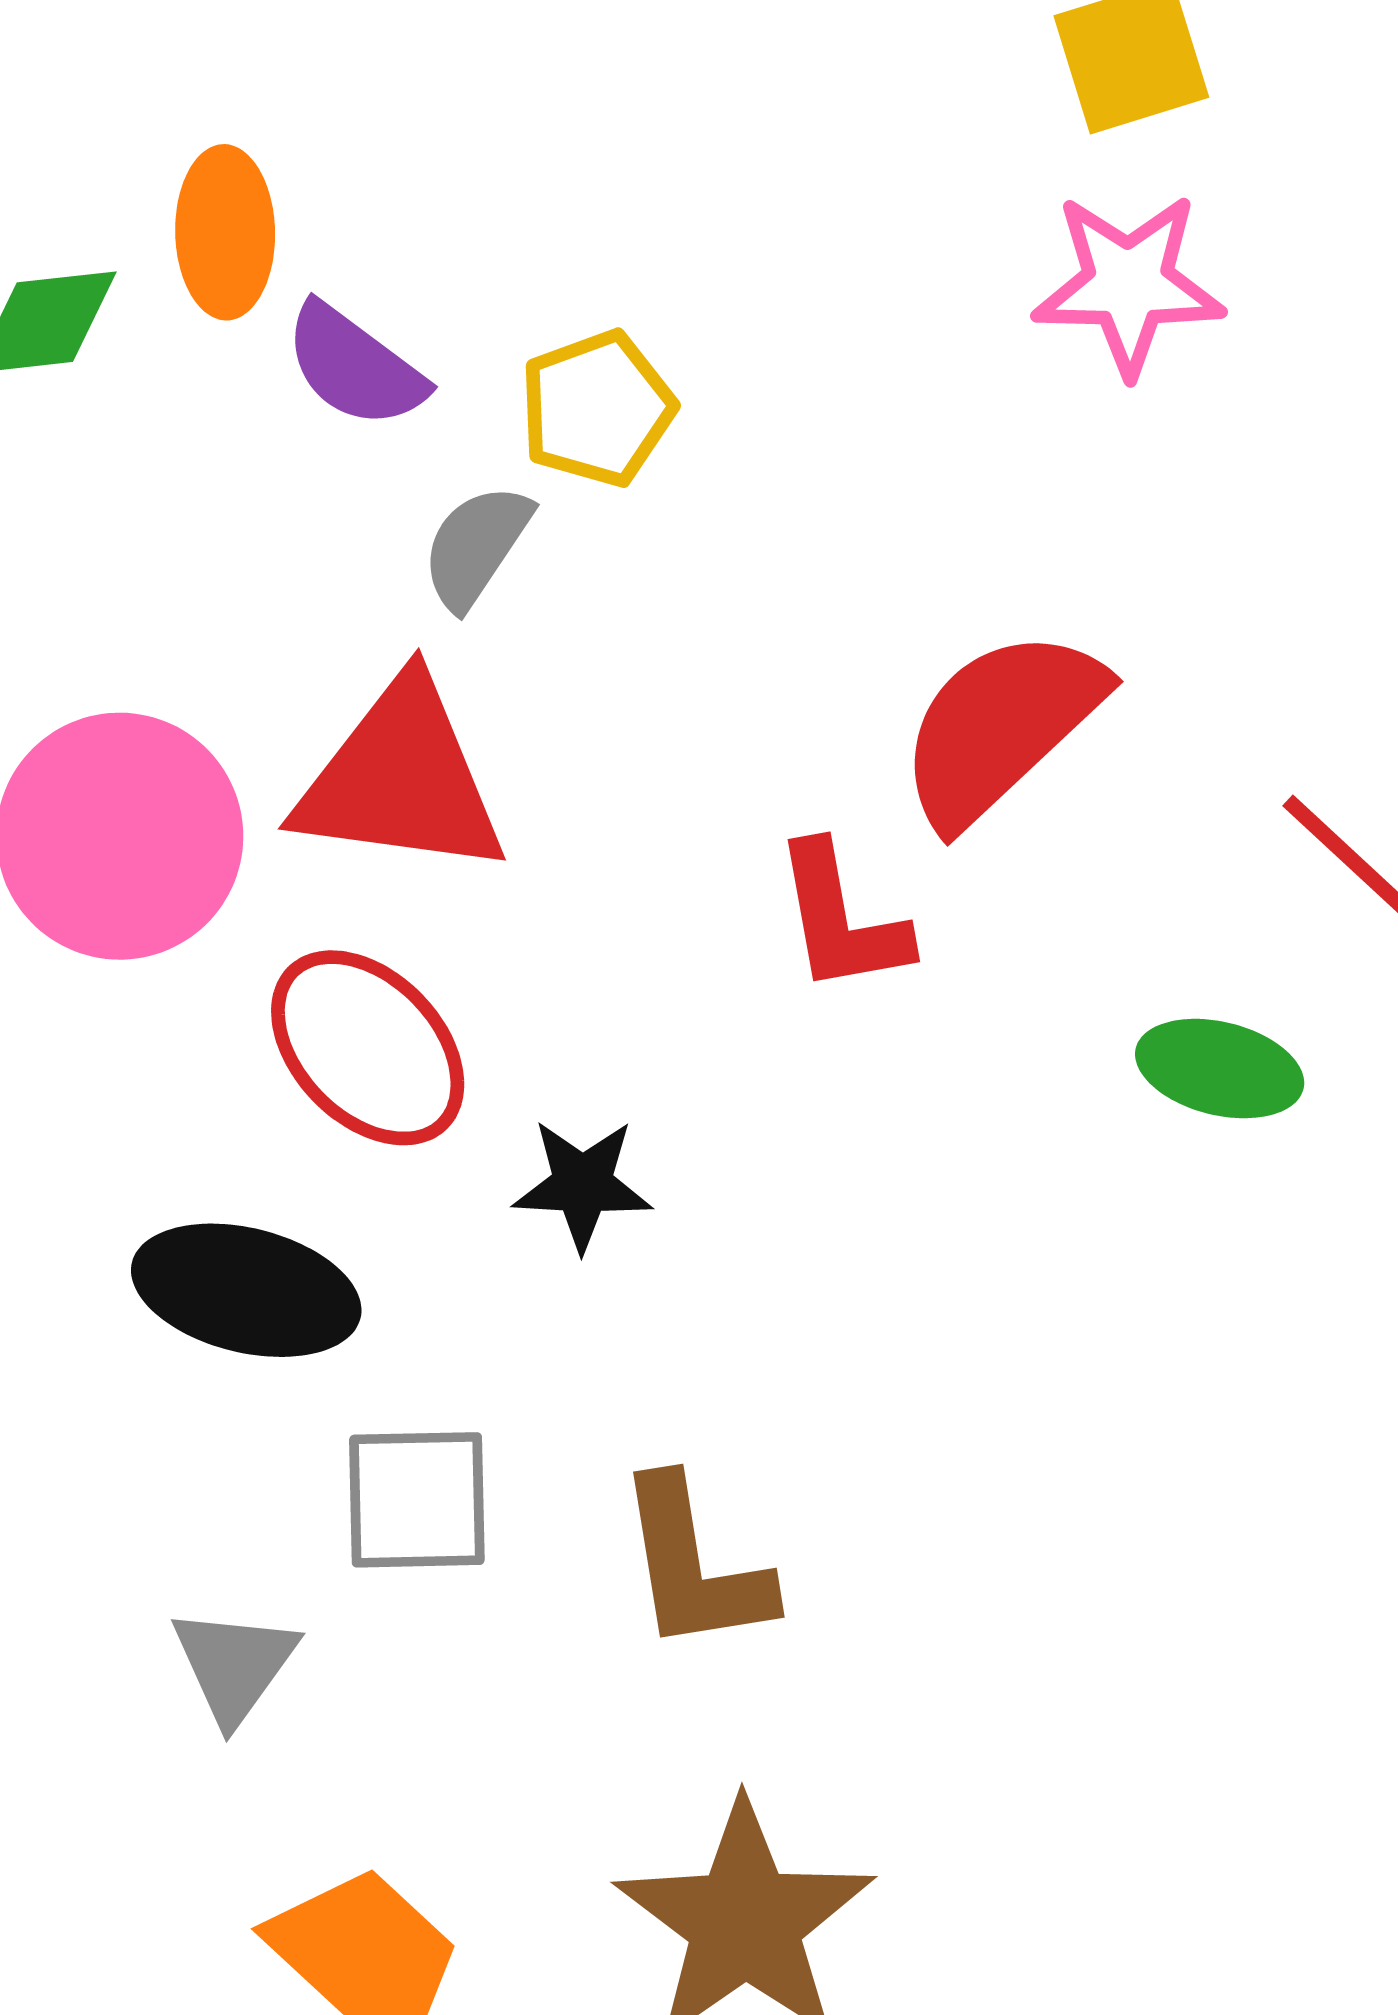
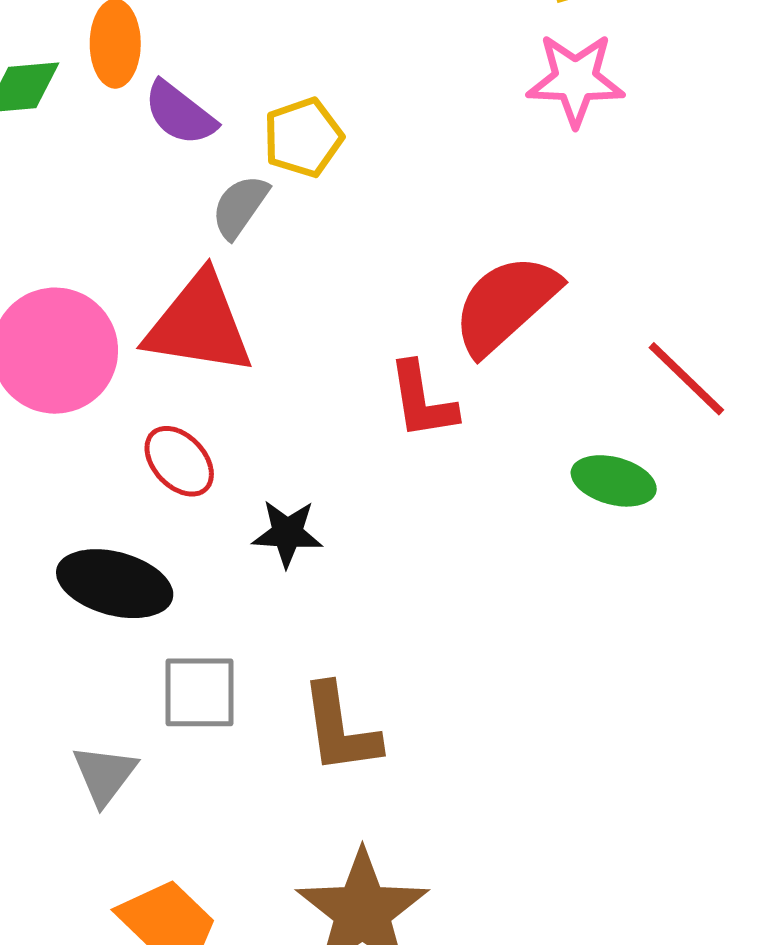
red ellipse: (368, 1048) -> (179, 461), size x0.7

